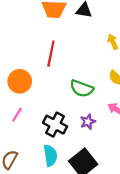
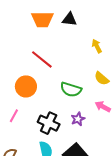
red line: (51, 54) -> (42, 59), turned -60
orange circle: (20, 81) -> (26, 86), moved

